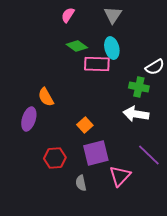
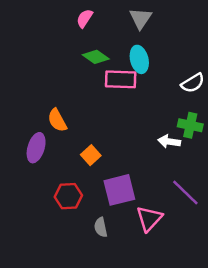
green cross: (139, 87) -> (190, 125), moved
white arrow: (136, 114) -> (169, 141), size x0.7
orange square: (85, 125) -> (91, 155), moved

